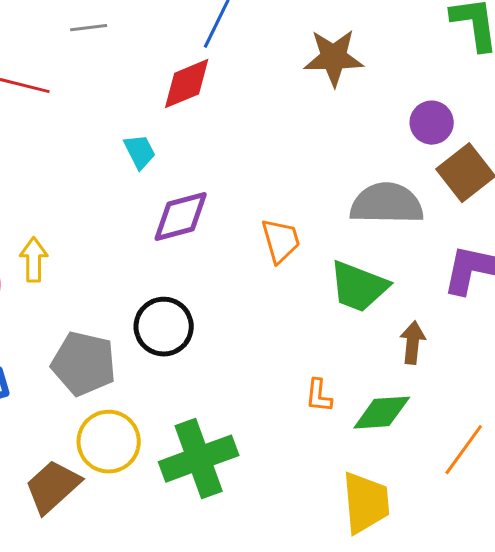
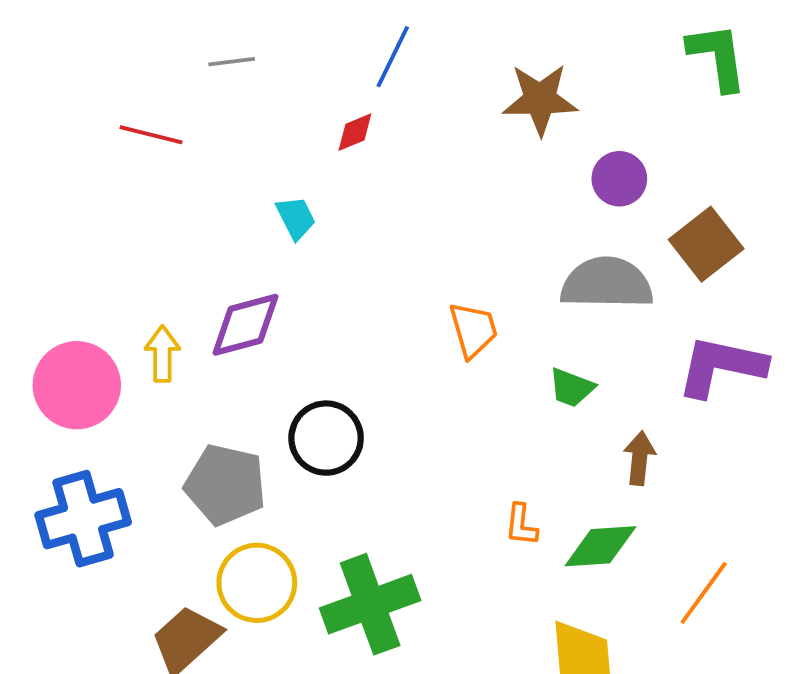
red diamond: (187, 84) -> (355, 132), size x0.6
purple circle: (432, 123) -> (619, 179), moved
purple diamond: (181, 217) -> (245, 325), moved
green trapezoid: (359, 287) -> (571, 388), size x0.6

